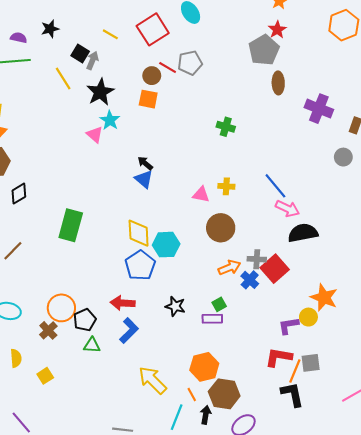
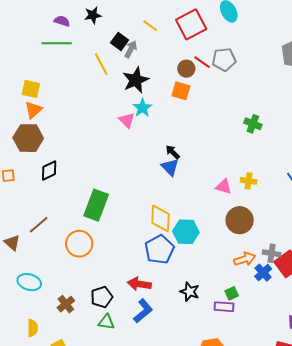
orange circle: (61, 308) -> (79, 244), moved

